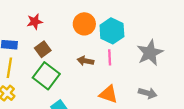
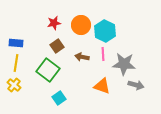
red star: (35, 22) -> (54, 23), moved
brown square: (43, 49) -> (57, 46), moved
gray star: (150, 53) -> (124, 64), moved, turned 30

